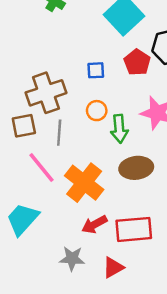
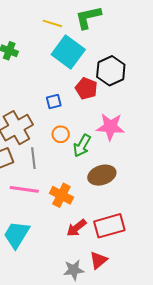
green arrow: (119, 129) -> (82, 146), turned 45
pink line: (42, 167) -> (24, 189), turned -32
orange cross: (84, 183) -> (61, 195), size x0.7
gray star: (72, 259) -> (74, 270), moved

